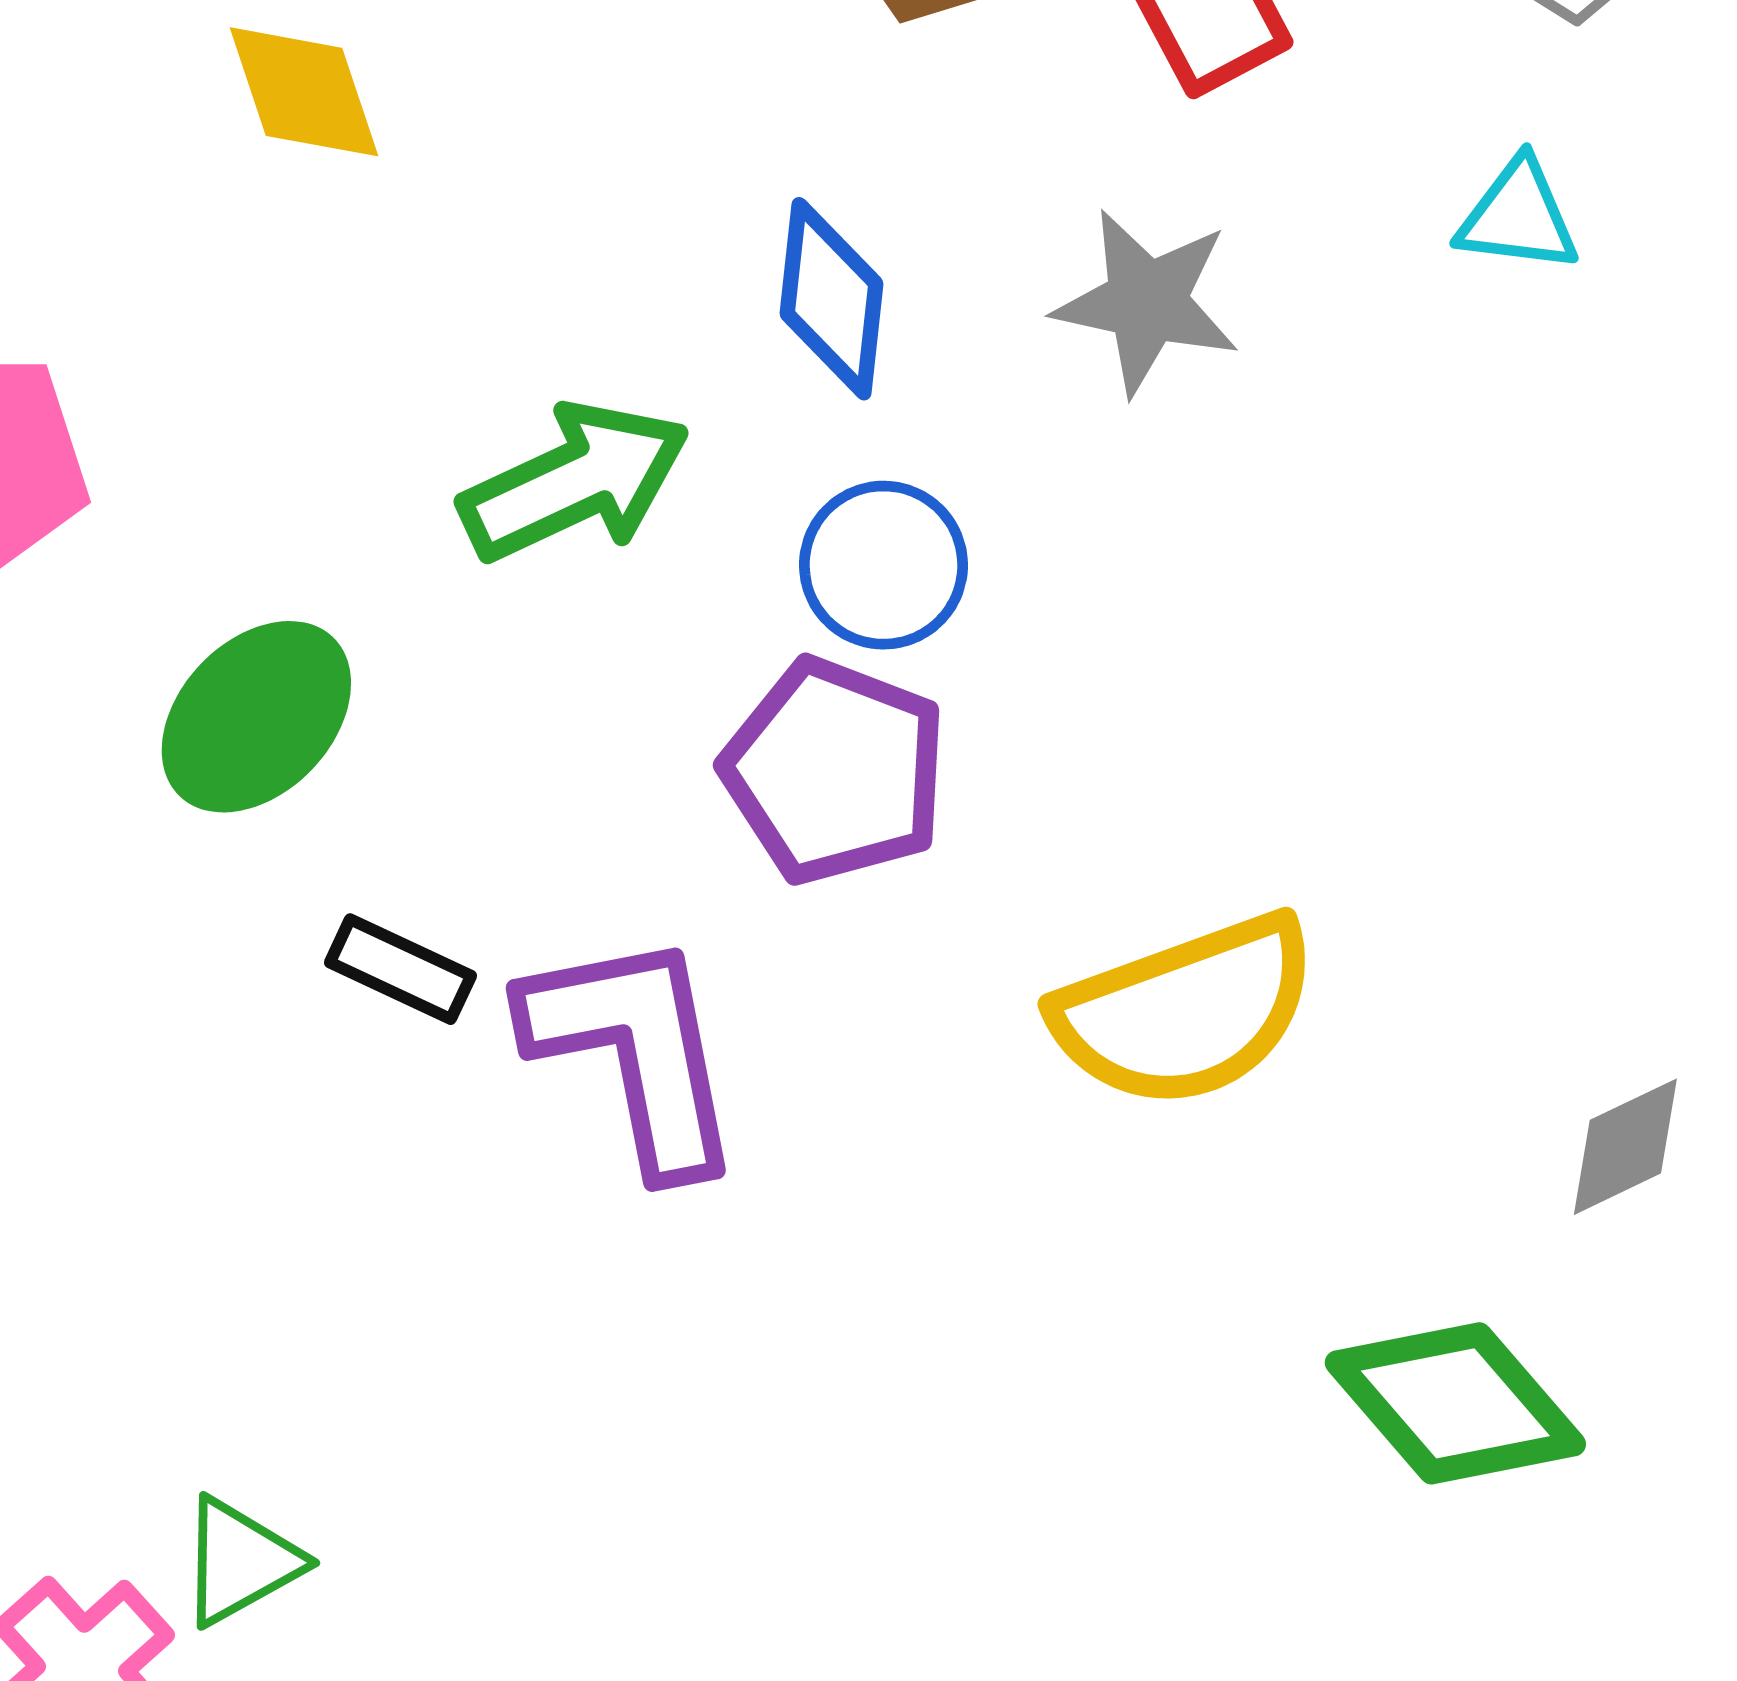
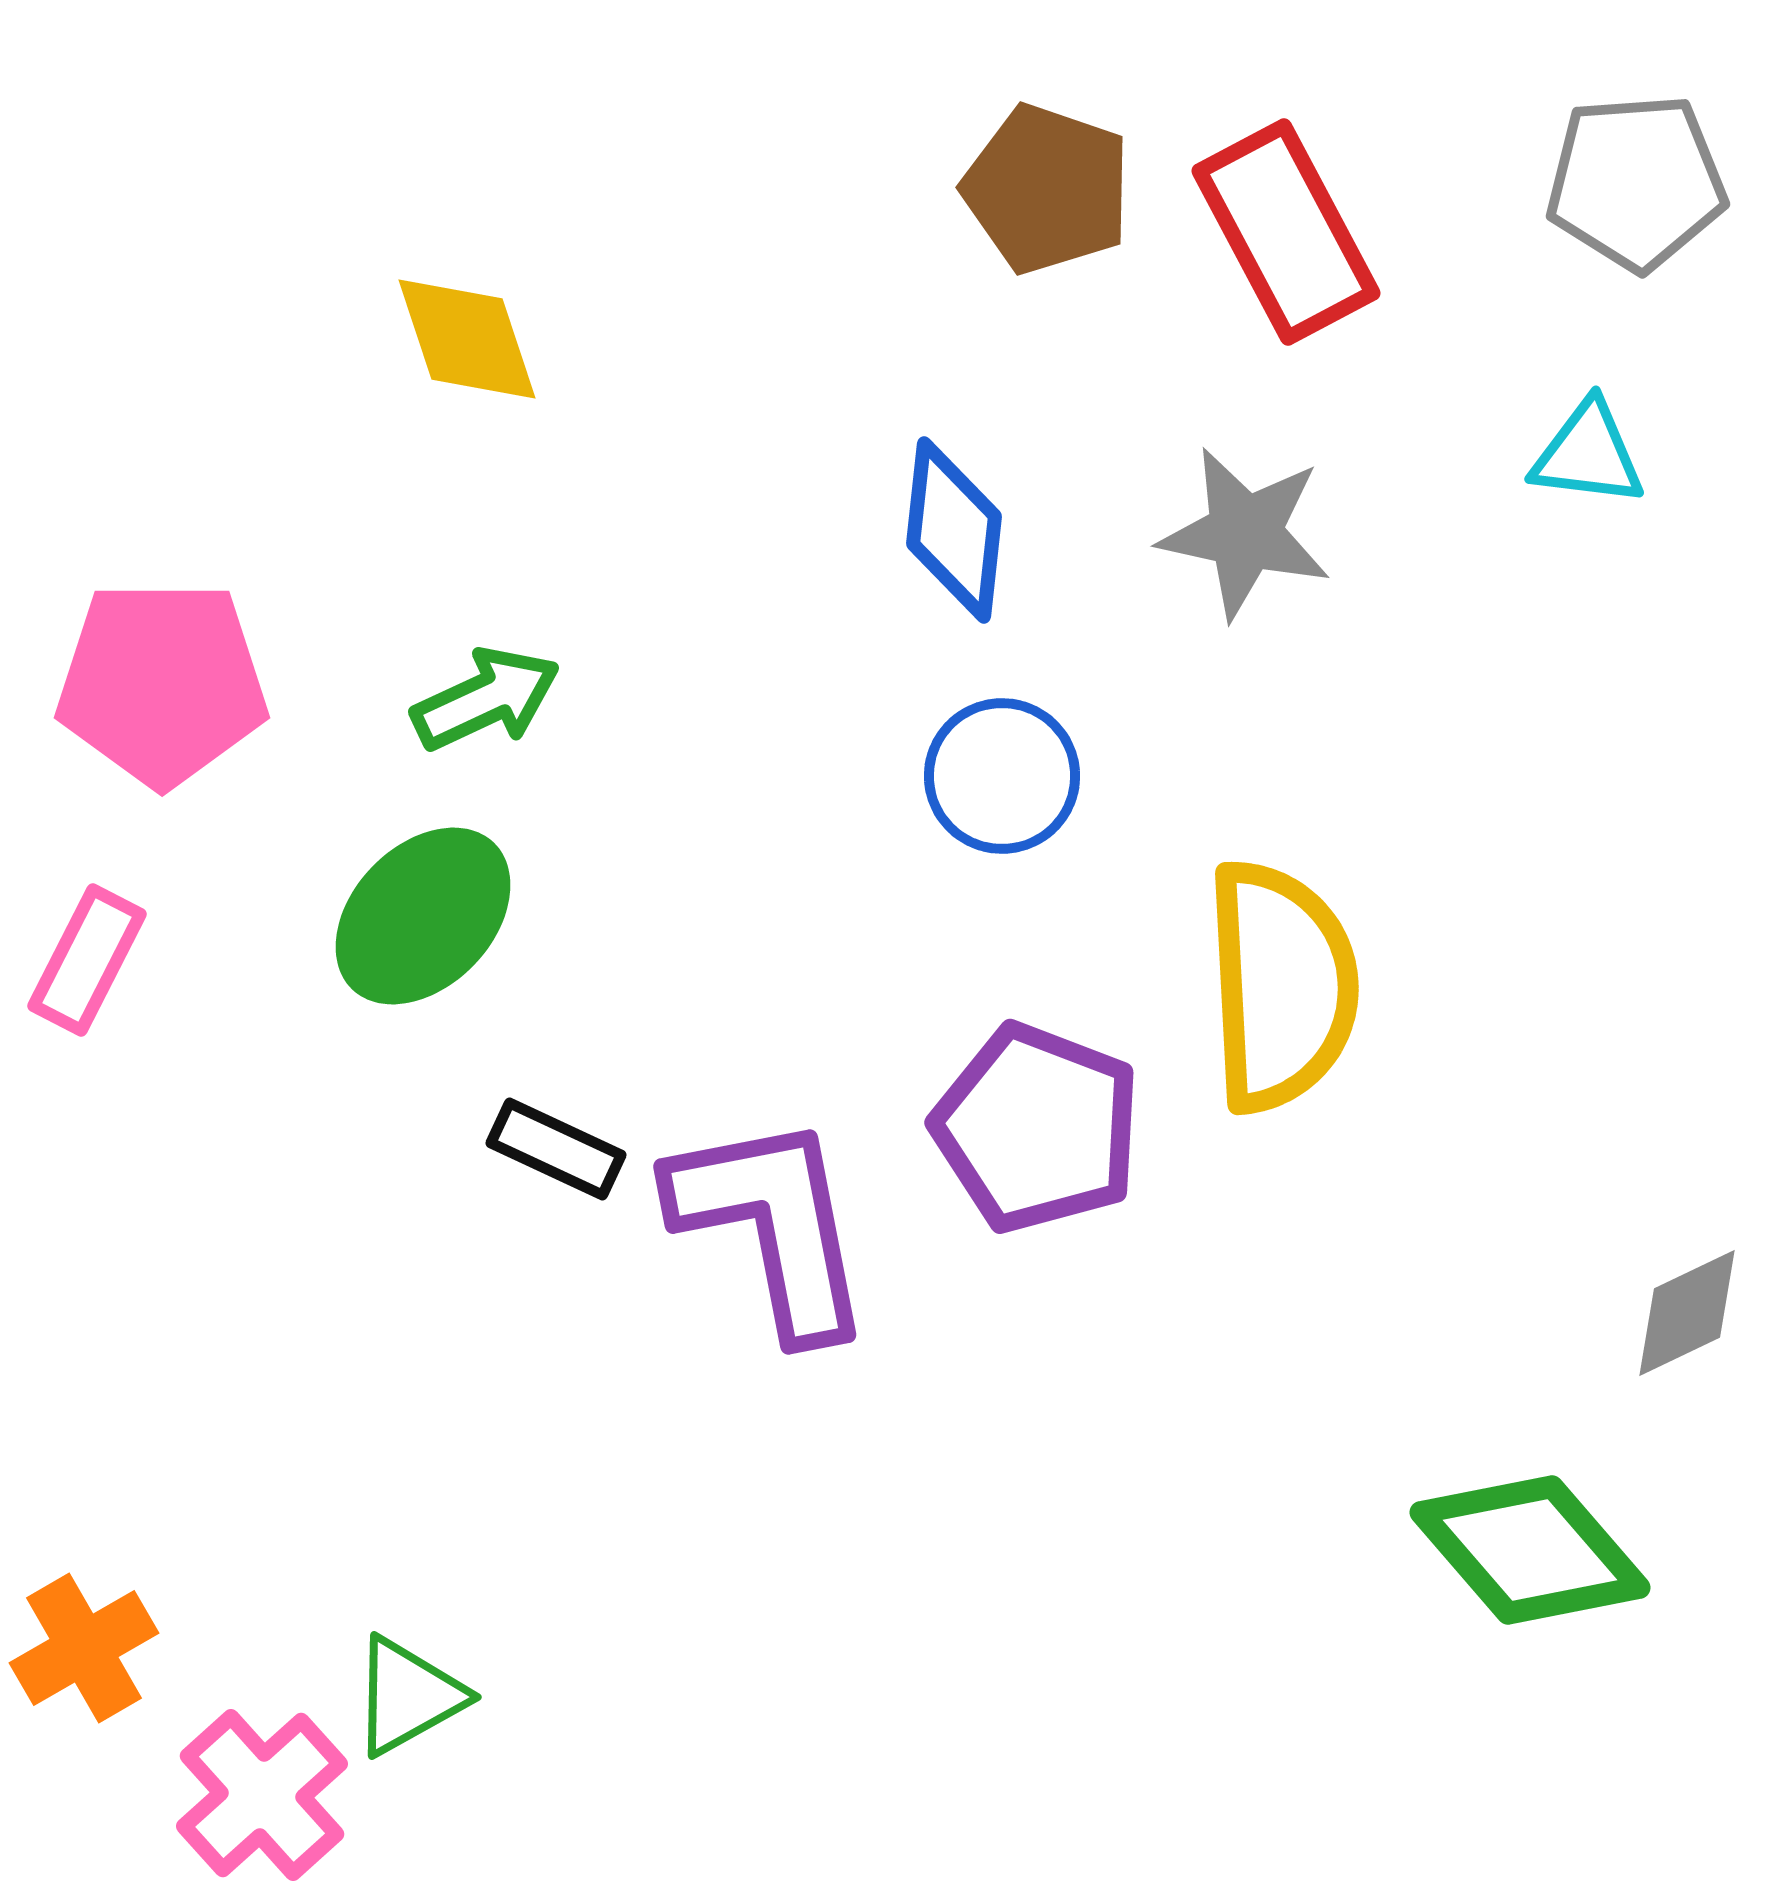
green arrow: (575, 482) -> (486, 699), moved, size x0.7
purple pentagon: (835, 771) -> (1037, 1128), moved
yellow semicircle: (1186, 1011) -> (1281, 986), moved, turned -73

